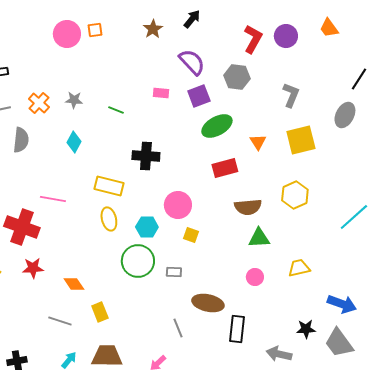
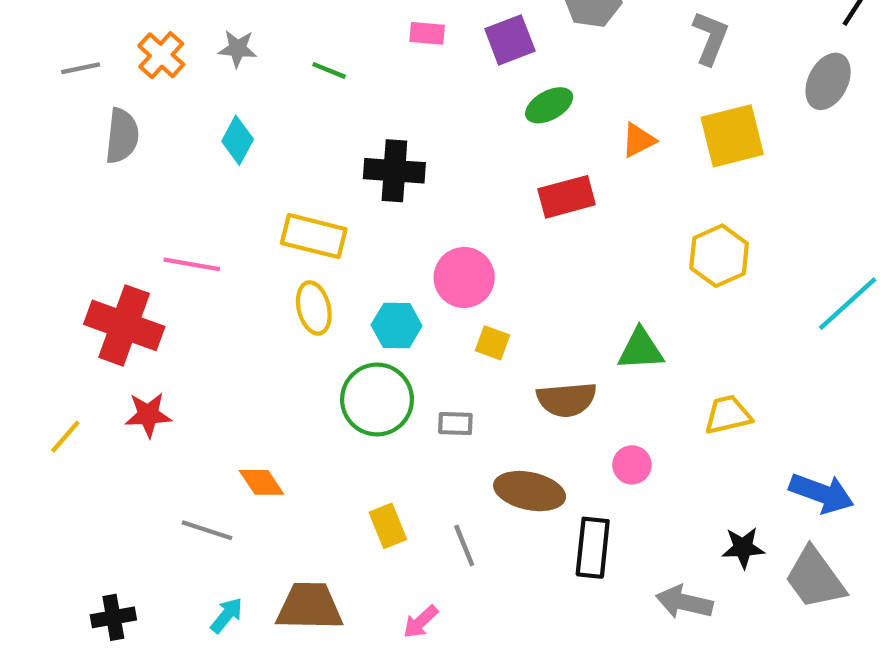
green ellipse: (217, 126) -> (549, 105), size x0.7
orange triangle: (258, 142) -> (638, 140), turned 36
brown semicircle: (248, 207) -> (567, 400), moved
pink circle: (255, 277) -> (632, 465), moved
orange diamond: (74, 284) -> (261, 482), moved
yellow rectangle: (100, 312) -> (388, 526), moved

